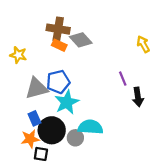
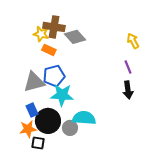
orange rectangle: (59, 45) -> (49, 50), moved
yellow star: (18, 55) -> (41, 34), moved
purple line: (123, 79) -> (128, 67), moved
cyan star: (67, 102) -> (62, 95), turned 30

